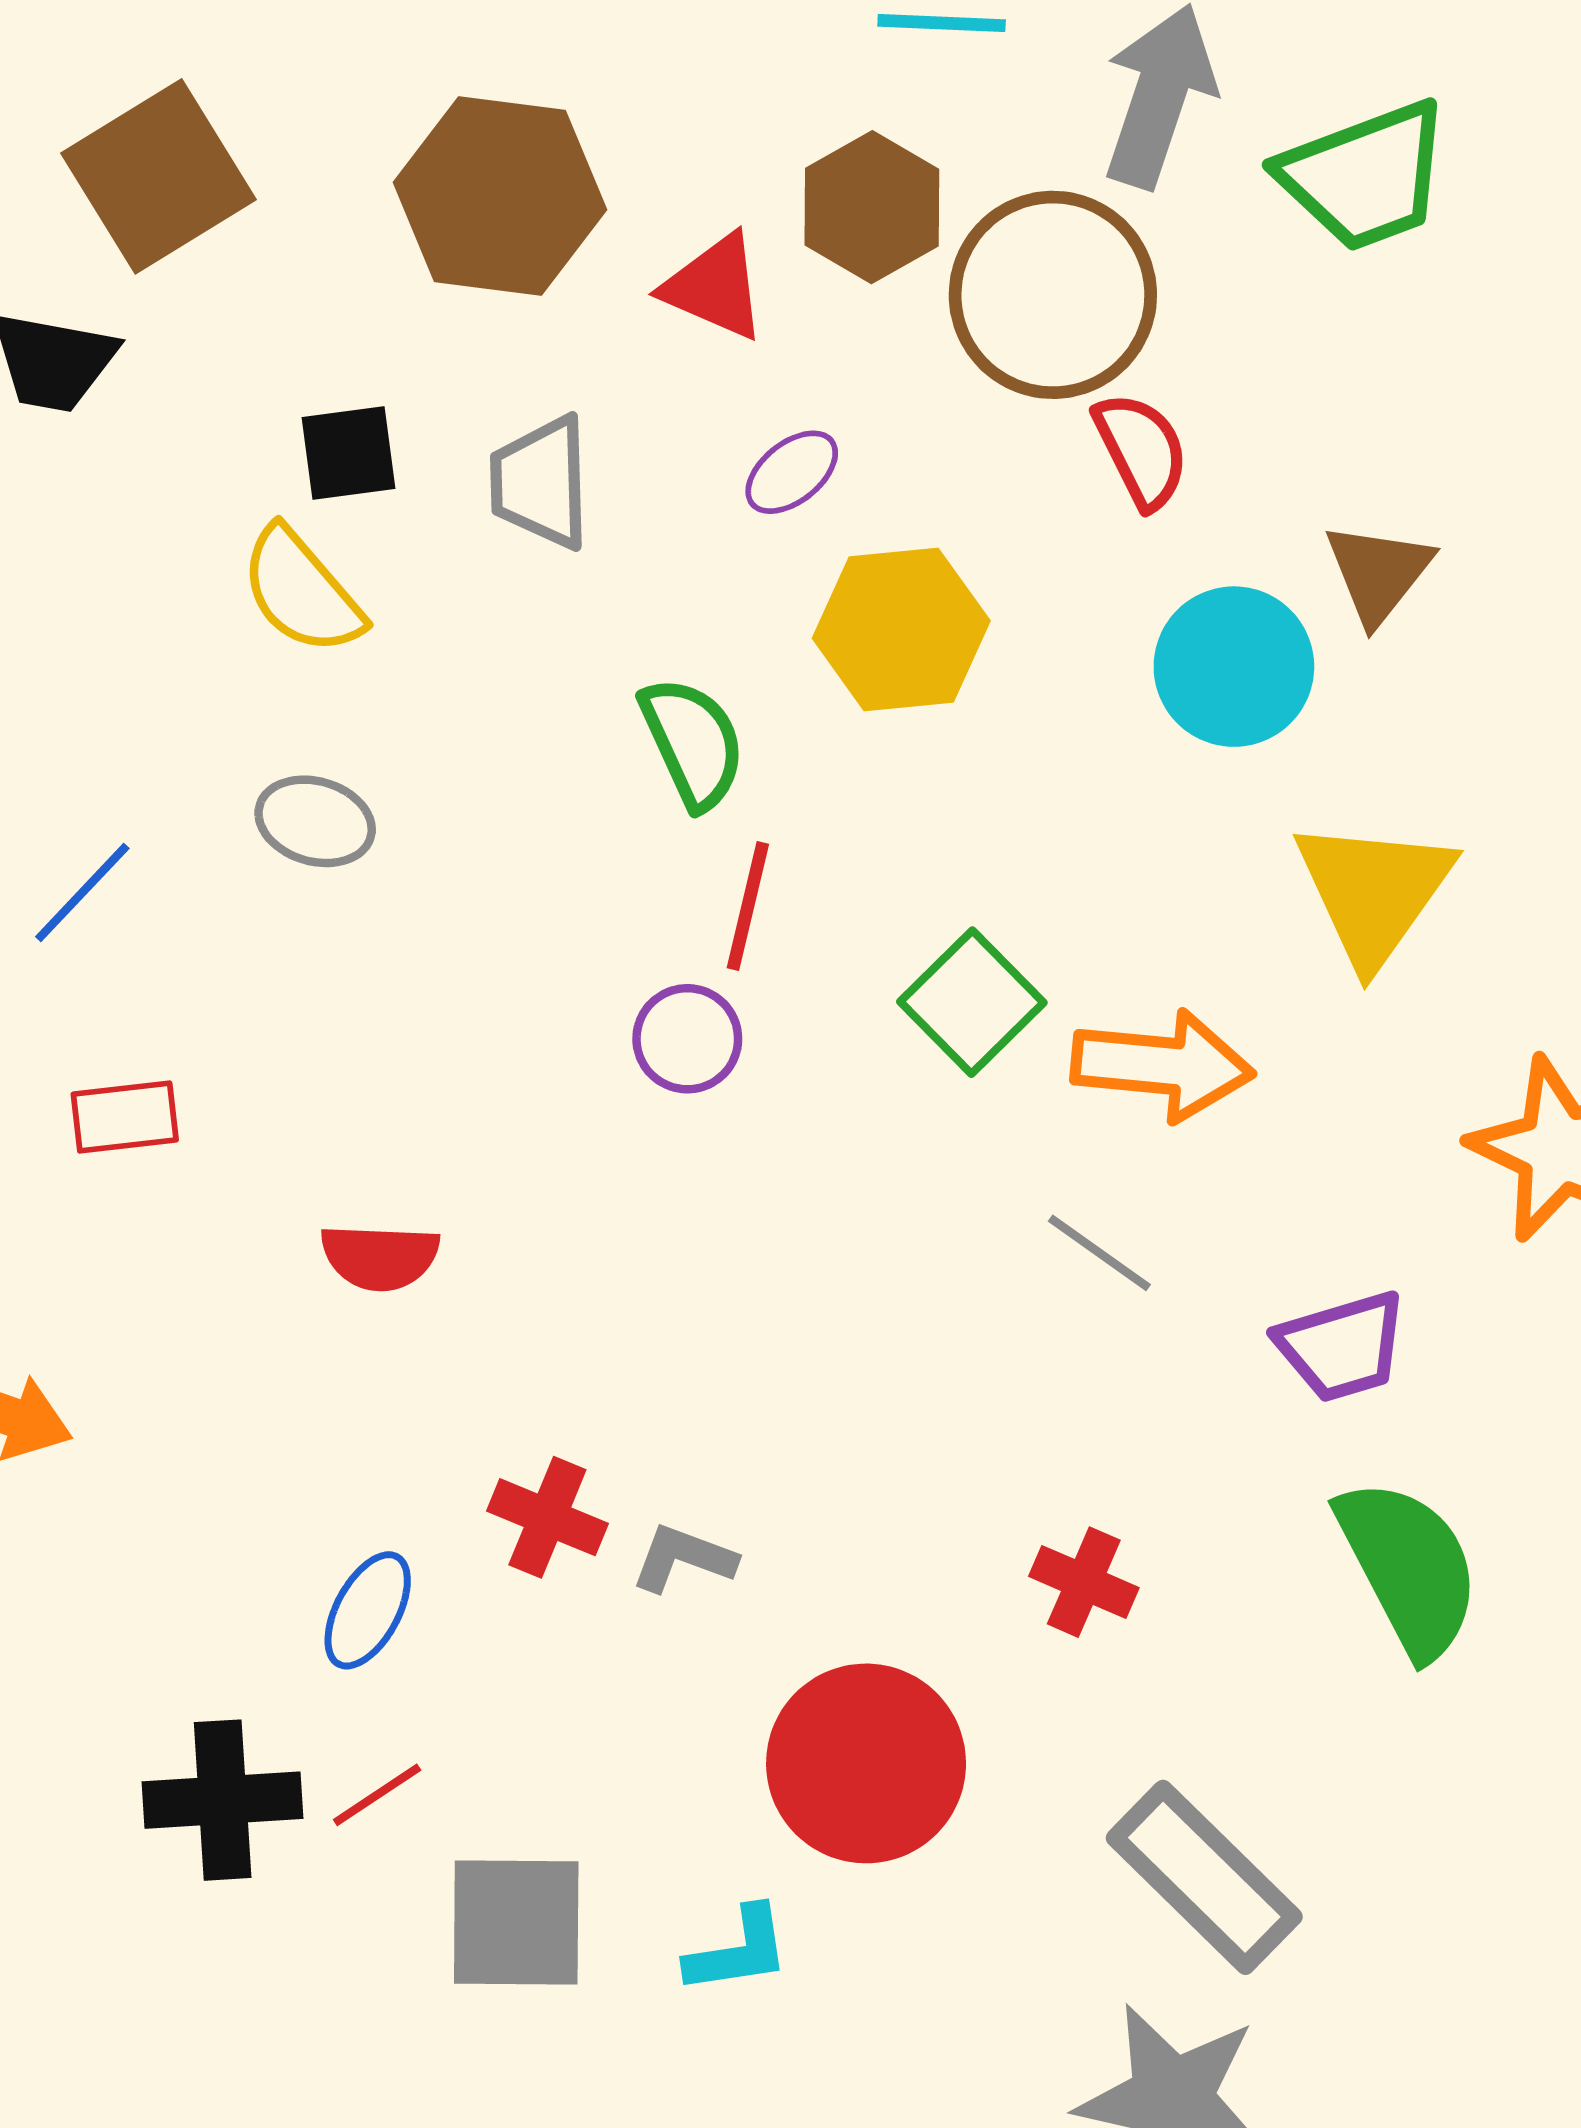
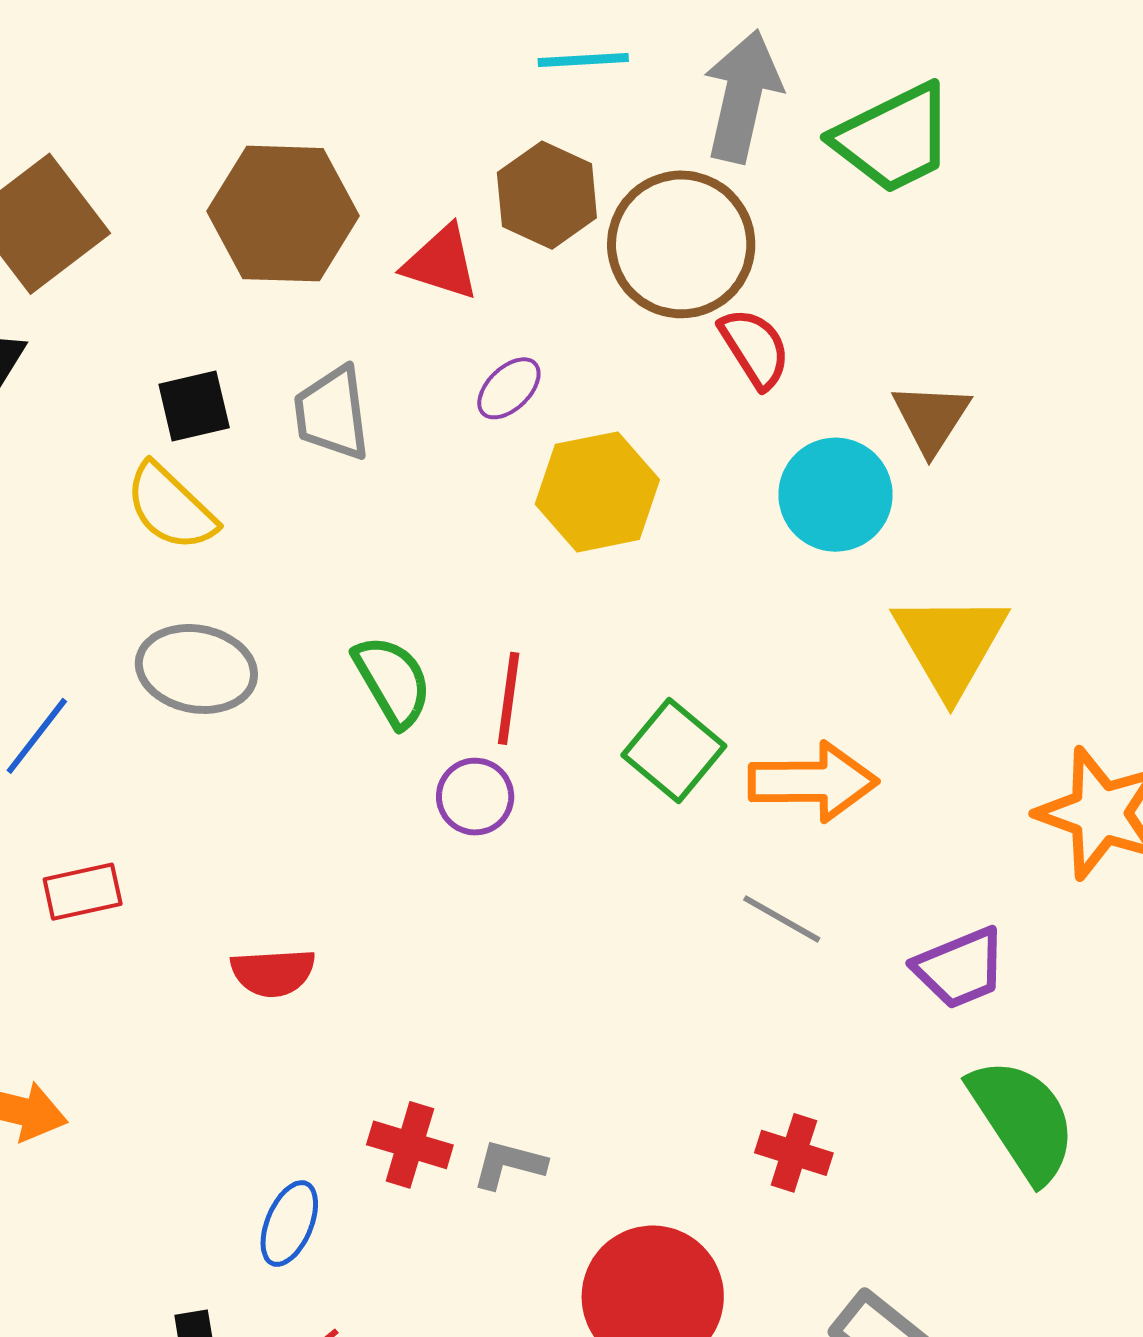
green semicircle: (693, 743) -> (392, 681), moved
gray ellipse: (315, 821) -> (196, 669), size x1.4

